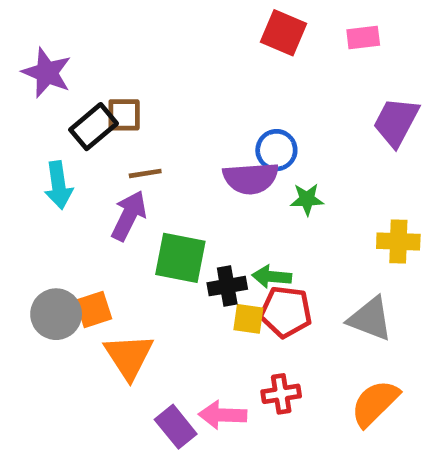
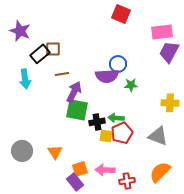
pink rectangle: (363, 38) -> (162, 32), moved, size x1.5
purple arrow: (129, 216) -> (74, 92), moved
orange square: (94, 309) -> (80, 169), moved
red pentagon: (286, 312) -> (122, 133), turned -30
gray circle: (56, 314) -> (22, 151), moved
orange triangle: (129, 356) -> (55, 152), size x0.7
red cross: (281, 394) -> (127, 181), moved
pink arrow: (223, 415) -> (105, 170), moved

